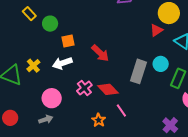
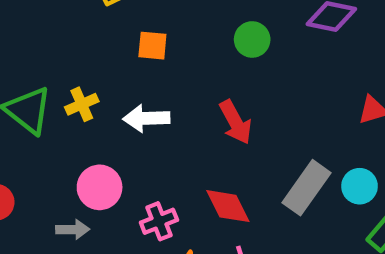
green circle: (50, 24) -> (252, 39), moved
orange square: (68, 41) -> (152, 46), moved
pink cross: (84, 88) -> (159, 221), moved

